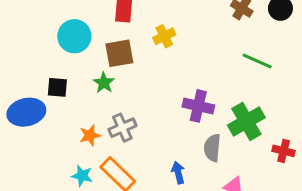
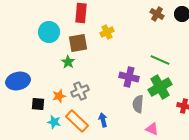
green line: (257, 61) -> (160, 60), moved
black square: (57, 87) -> (38, 104), moved
blue arrow: (178, 173) -> (103, 120), moved

